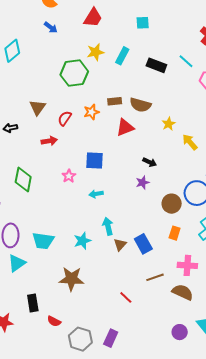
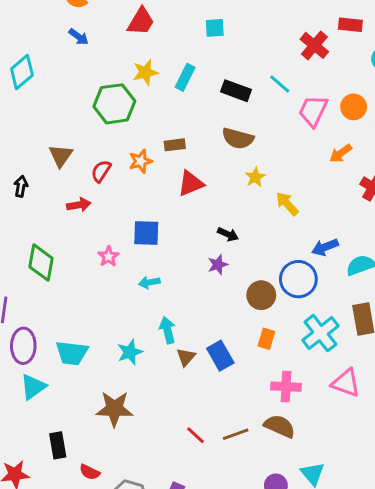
brown semicircle: (140, 105) -> (238, 138), moved
black arrow: (10, 128) -> (21, 186), turned 112
brown line: (155, 277) -> (236, 434), moved

